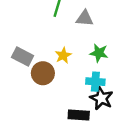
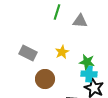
green star: (99, 53) -> (87, 62), moved
brown circle: (43, 73) -> (45, 79), moved

